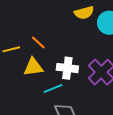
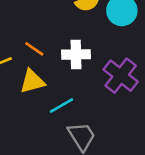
white cross: (67, 68) -> (76, 54), moved

